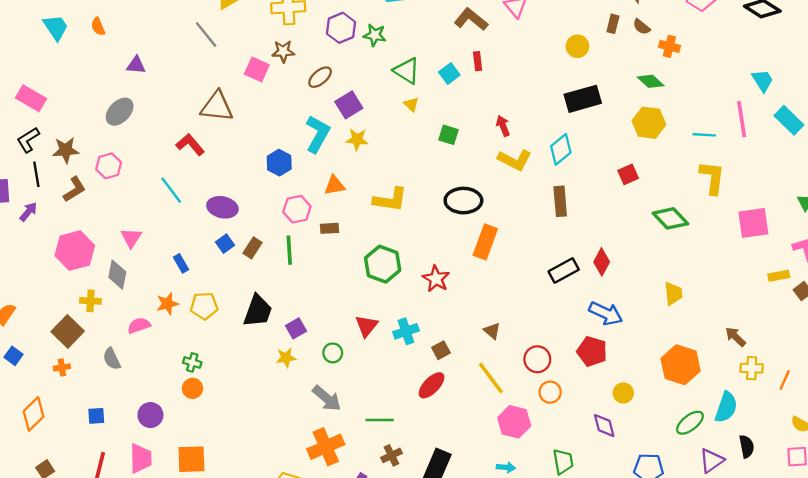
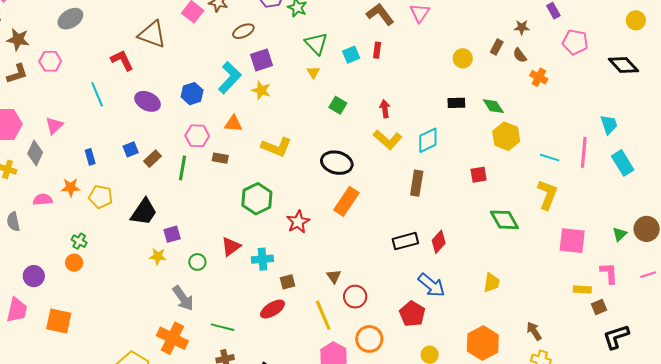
green diamond: (651, 81) -> (493, 106), moved
black rectangle: (583, 99) -> (456, 103), size x0.6
purple ellipse: (222, 207) -> (148, 101), moved
red circle: (537, 359) -> (355, 297), moved
orange circle: (550, 392) -> (369, 339), size x1.4
orange cross: (326, 447) -> (172, 338), turned 36

